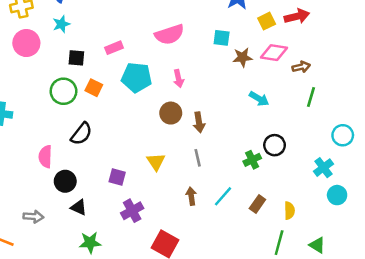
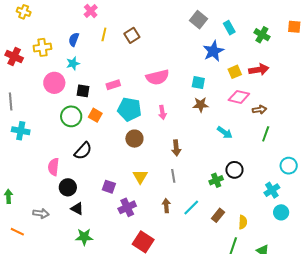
pink circle: (26, 43) -> (54, 83), moved
brown star: (242, 57) -> (201, 105), moved
brown circle: (171, 113) -> (134, 139), moved
purple cross: (132, 211) -> (127, 207), moved

